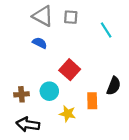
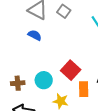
gray square: (71, 17) -> (64, 11), turned 32
red square: (70, 70) -> (71, 70), moved

